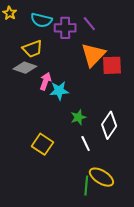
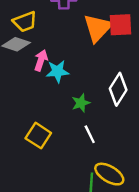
red square: (112, 65) -> (121, 25), moved
white diamond: (109, 125) -> (118, 89), moved

